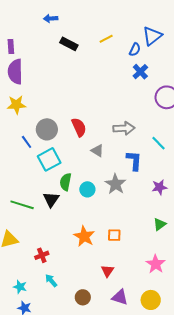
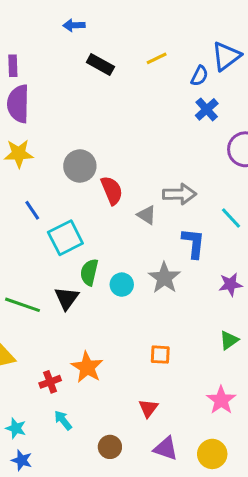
gray circle: (47, 129) -> (80, 166), moved
gray triangle: (97, 151) -> (147, 215), moved
orange star: (84, 236) -> (87, 367), moved

